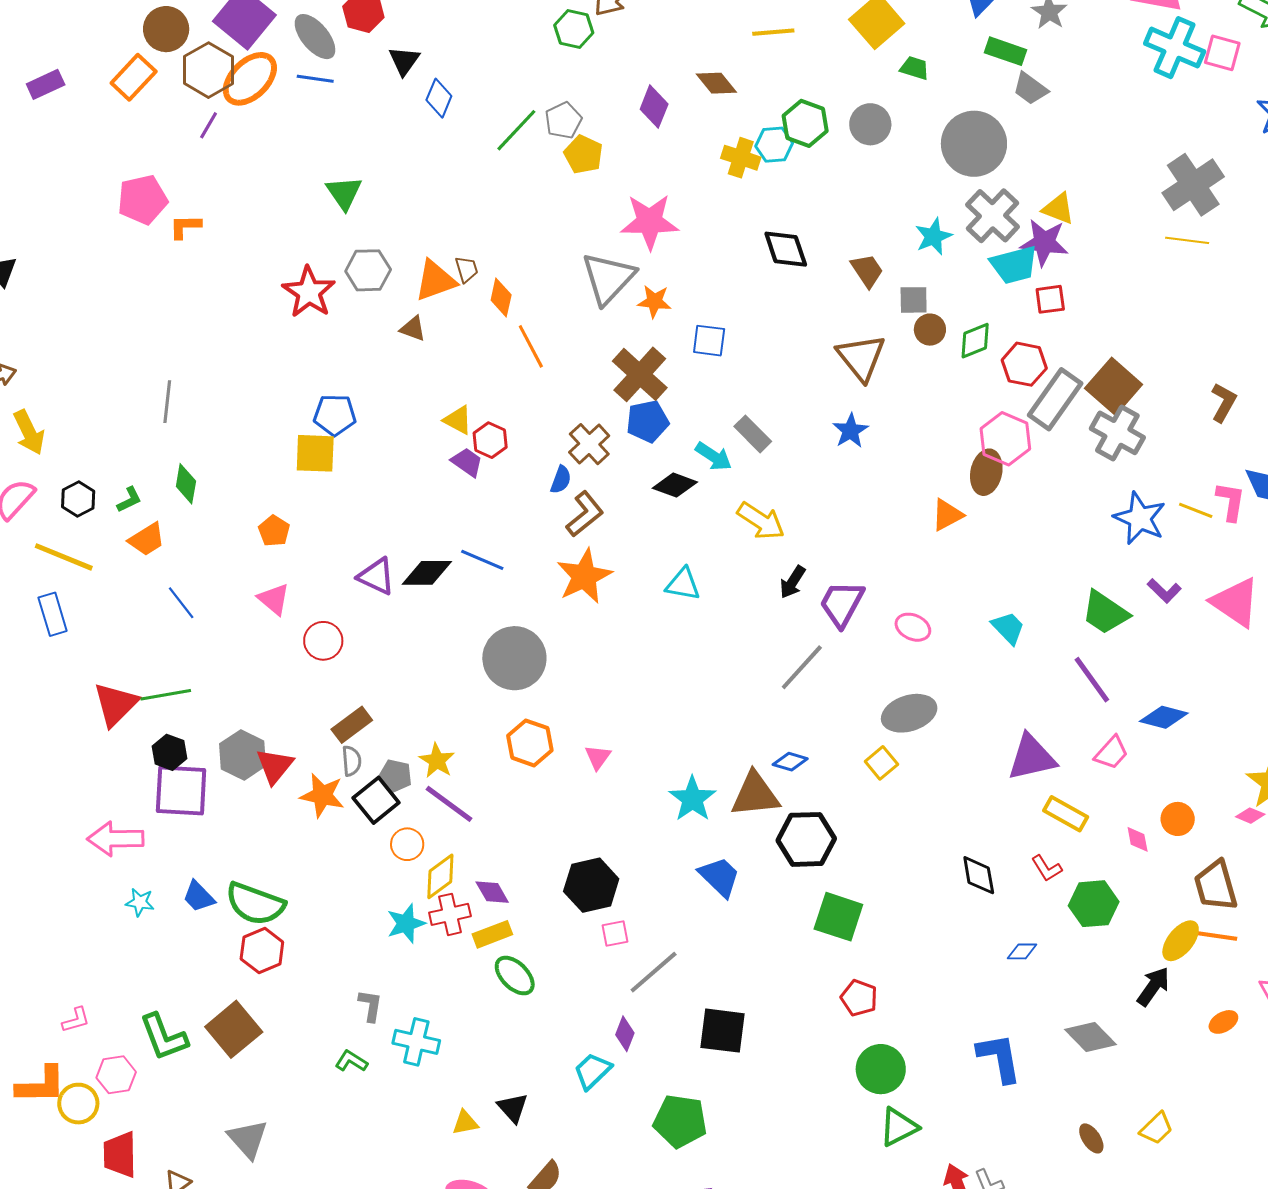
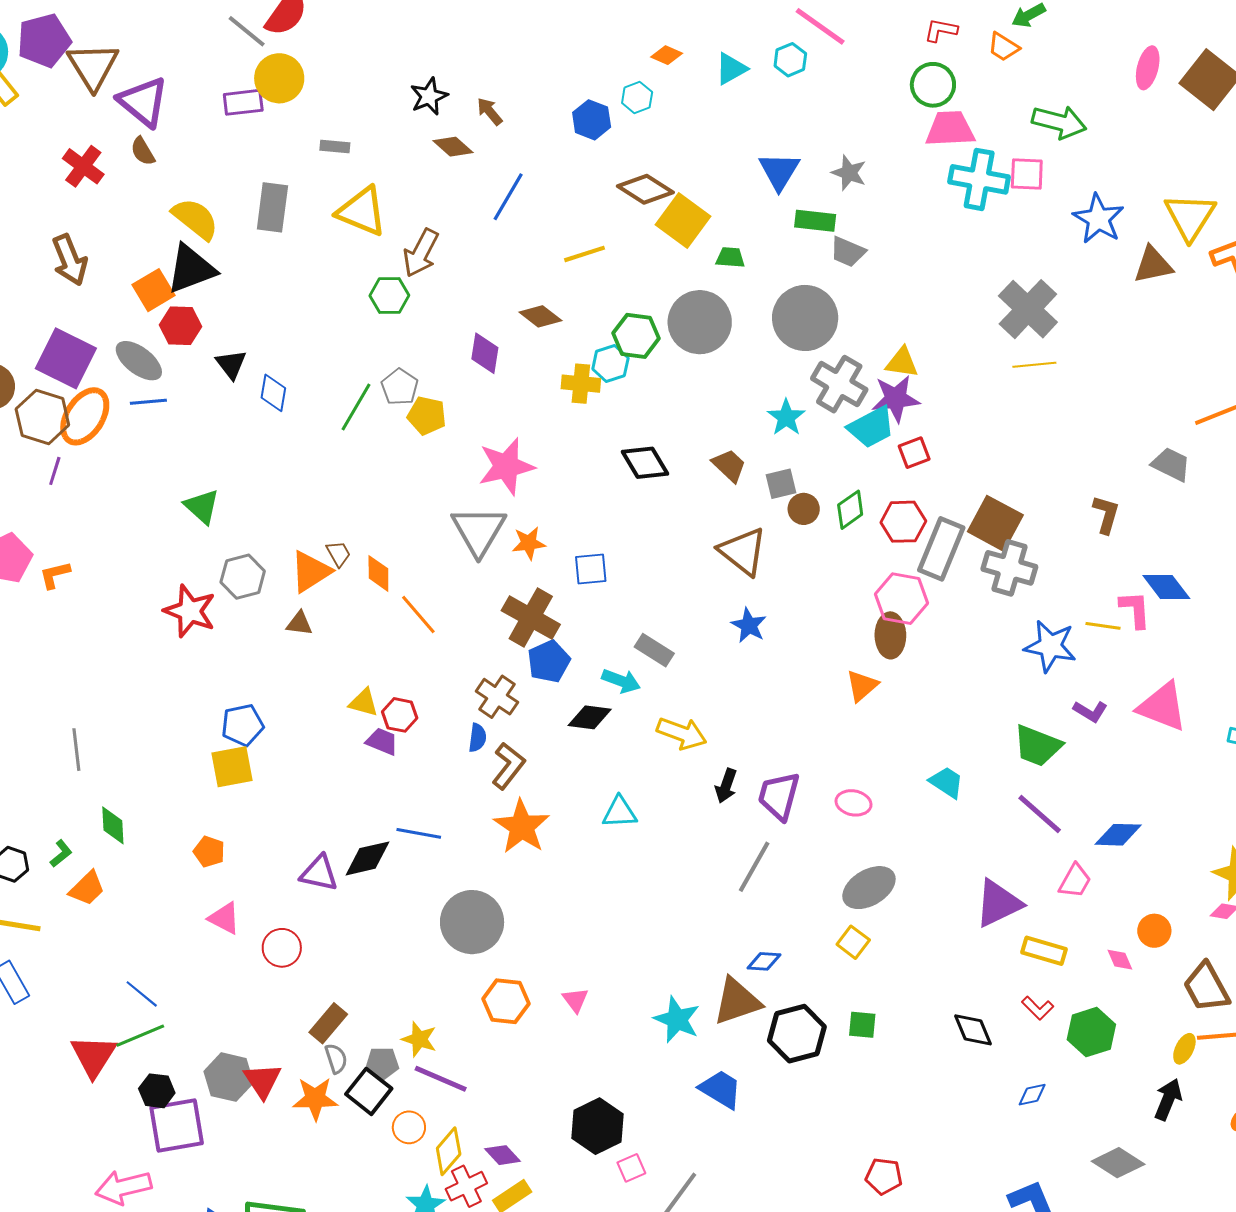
gray circle: (870, 124) -> (700, 322), size x1.5
blue line: (181, 603) -> (142, 994), moved
green square: (838, 917) -> (862, 1025), moved, size x0.6
yellow ellipse: (1181, 941) -> (1184, 1049), size x0.7

